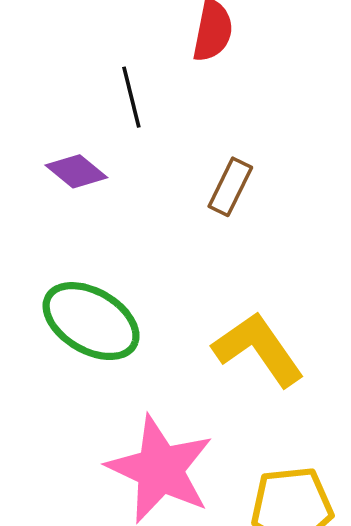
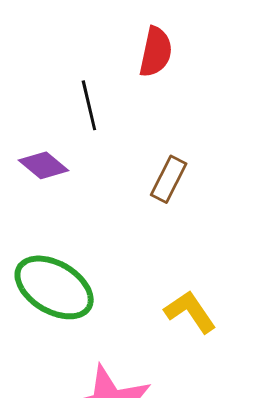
yellow L-shape: (258, 349) -> (190, 312), size x0.7

